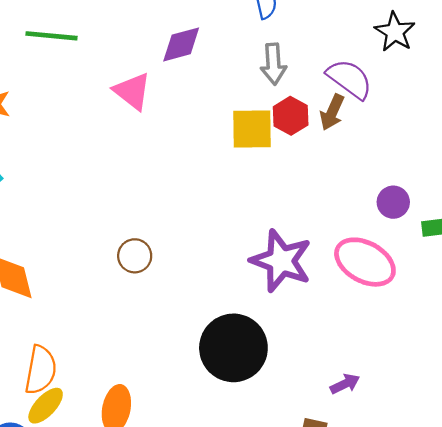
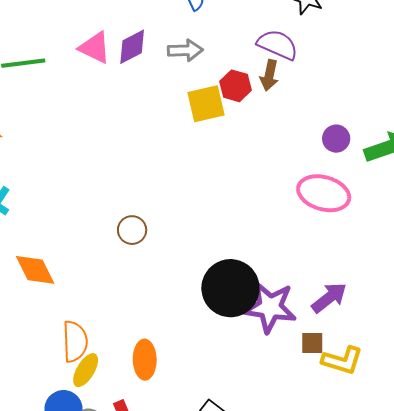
gray arrow: (273, 64) -> (185, 50), moved, turned -76
pink triangle: (132, 91) -> (95, 48), moved
purple star: (281, 261) -> (270, 307), moved
purple arrow: (345, 384) -> (329, 298), size x1.5

